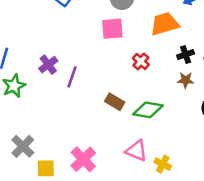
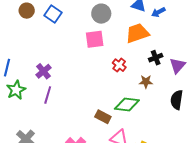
purple line: (72, 77) -> (48, 95), moved
brown star: (186, 80) -> (146, 82), moved
brown rectangle: (115, 102) -> (103, 117), moved

